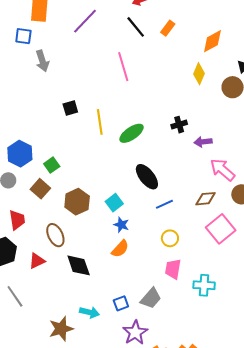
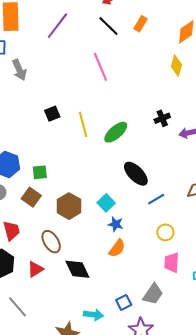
green square: (52, 165) -> (40, 172), turned 35

